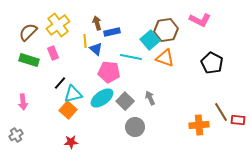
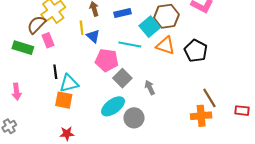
brown semicircle: (28, 32) -> (36, 25), moved
blue rectangle: (112, 32) -> (122, 13), moved
black pentagon: (212, 63) -> (196, 51), moved
black line: (60, 83) -> (55, 72), turned -48
cyan ellipse: (102, 98) -> (113, 106), moved
gray square: (125, 101) -> (122, 78), moved
orange square: (68, 110) -> (64, 100), turned -30
brown line: (221, 112) -> (209, 98), moved

